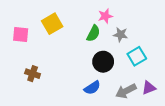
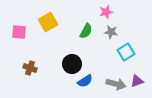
pink star: (105, 16) -> (106, 12), moved
black circle: (103, 62) -> (72, 64), moved
gray arrow: (126, 91) -> (116, 84), turned -138

